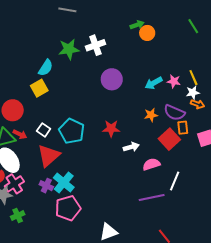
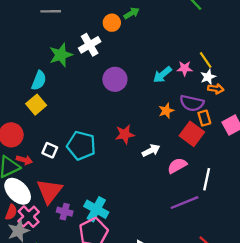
orange circle: (147, 33) -> (112, 23), moved
red triangle: (49, 156) -> (49, 191), moved
cyan cross: (64, 183) -> (96, 209), moved

